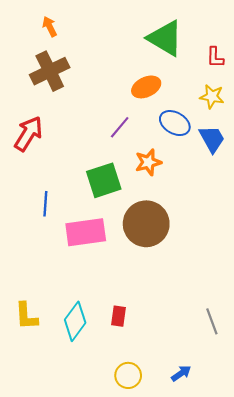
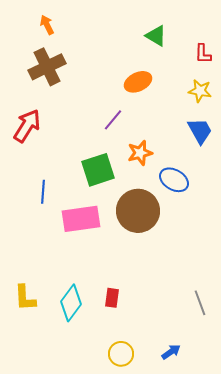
green triangle: (165, 38) -> (156, 36), size x0.6
blue ellipse: (175, 123) -> (174, 180), moved

